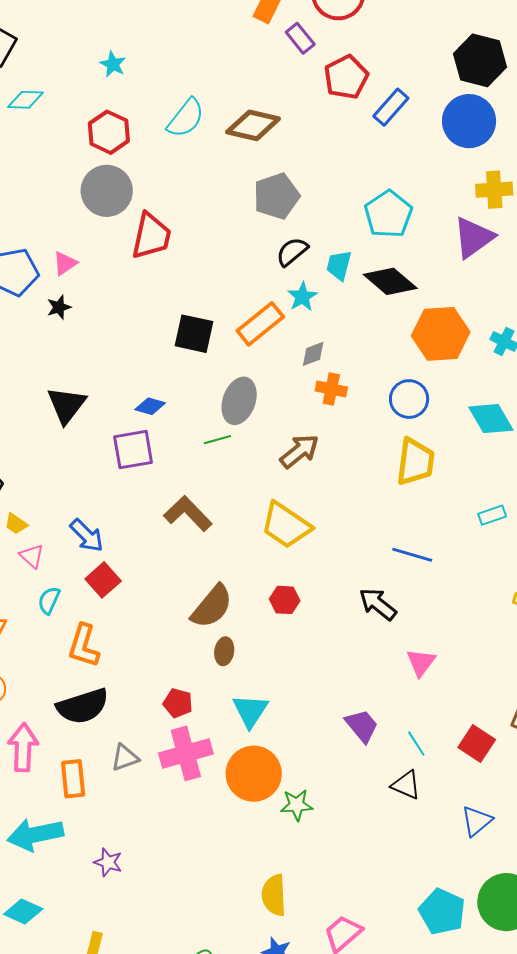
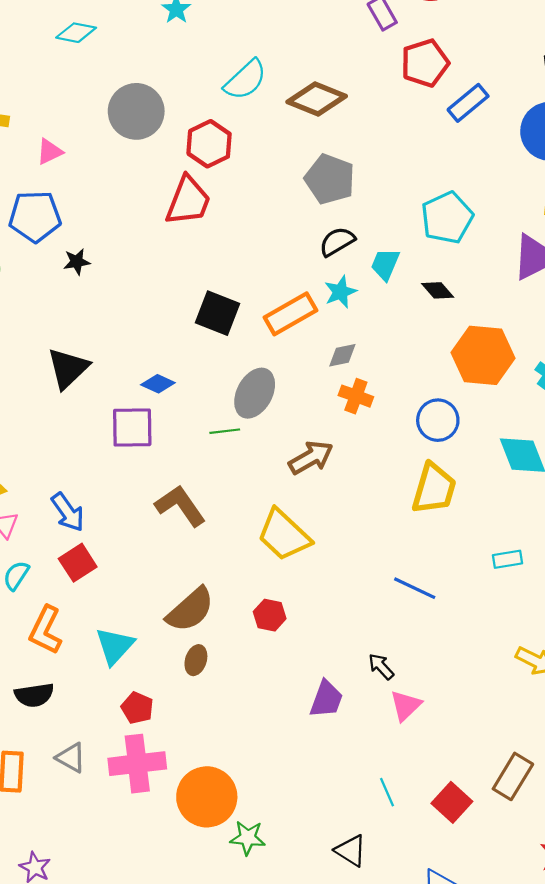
red hexagon: (109, 132) -> (209, 144), moved
gray circle: (107, 191) -> (136, 111), moved
gray pentagon: (276, 196) -> (330, 179), turned 30
pink triangle: (65, 263) -> (50, 152), moved
black diamond: (390, 281) -> (438, 290), size x0.6
black arrow: (378, 604) -> (381, 666), moved, size x0.7
black semicircle: (83, 706) -> (34, 695), size x0.7
cyan triangle: (250, 711) -> (115, 646), moved
purple trapezoid: (362, 726) -> (326, 699), moved, turned 51
gray triangle: (125, 758) -> (71, 758), turned 40
black triangle: (406, 785) -> (351, 851), moved

